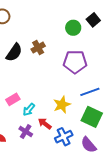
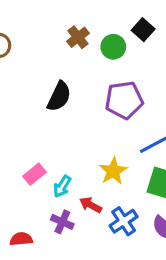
brown cross: (38, 48) -> (78, 37), moved
black semicircle: (14, 52) -> (59, 96), moved

